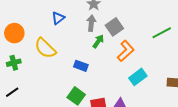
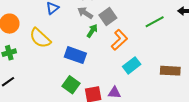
gray arrow: (91, 23) -> (85, 13), turned -63
blue rectangle: (81, 66) -> (75, 55), size x1.5

